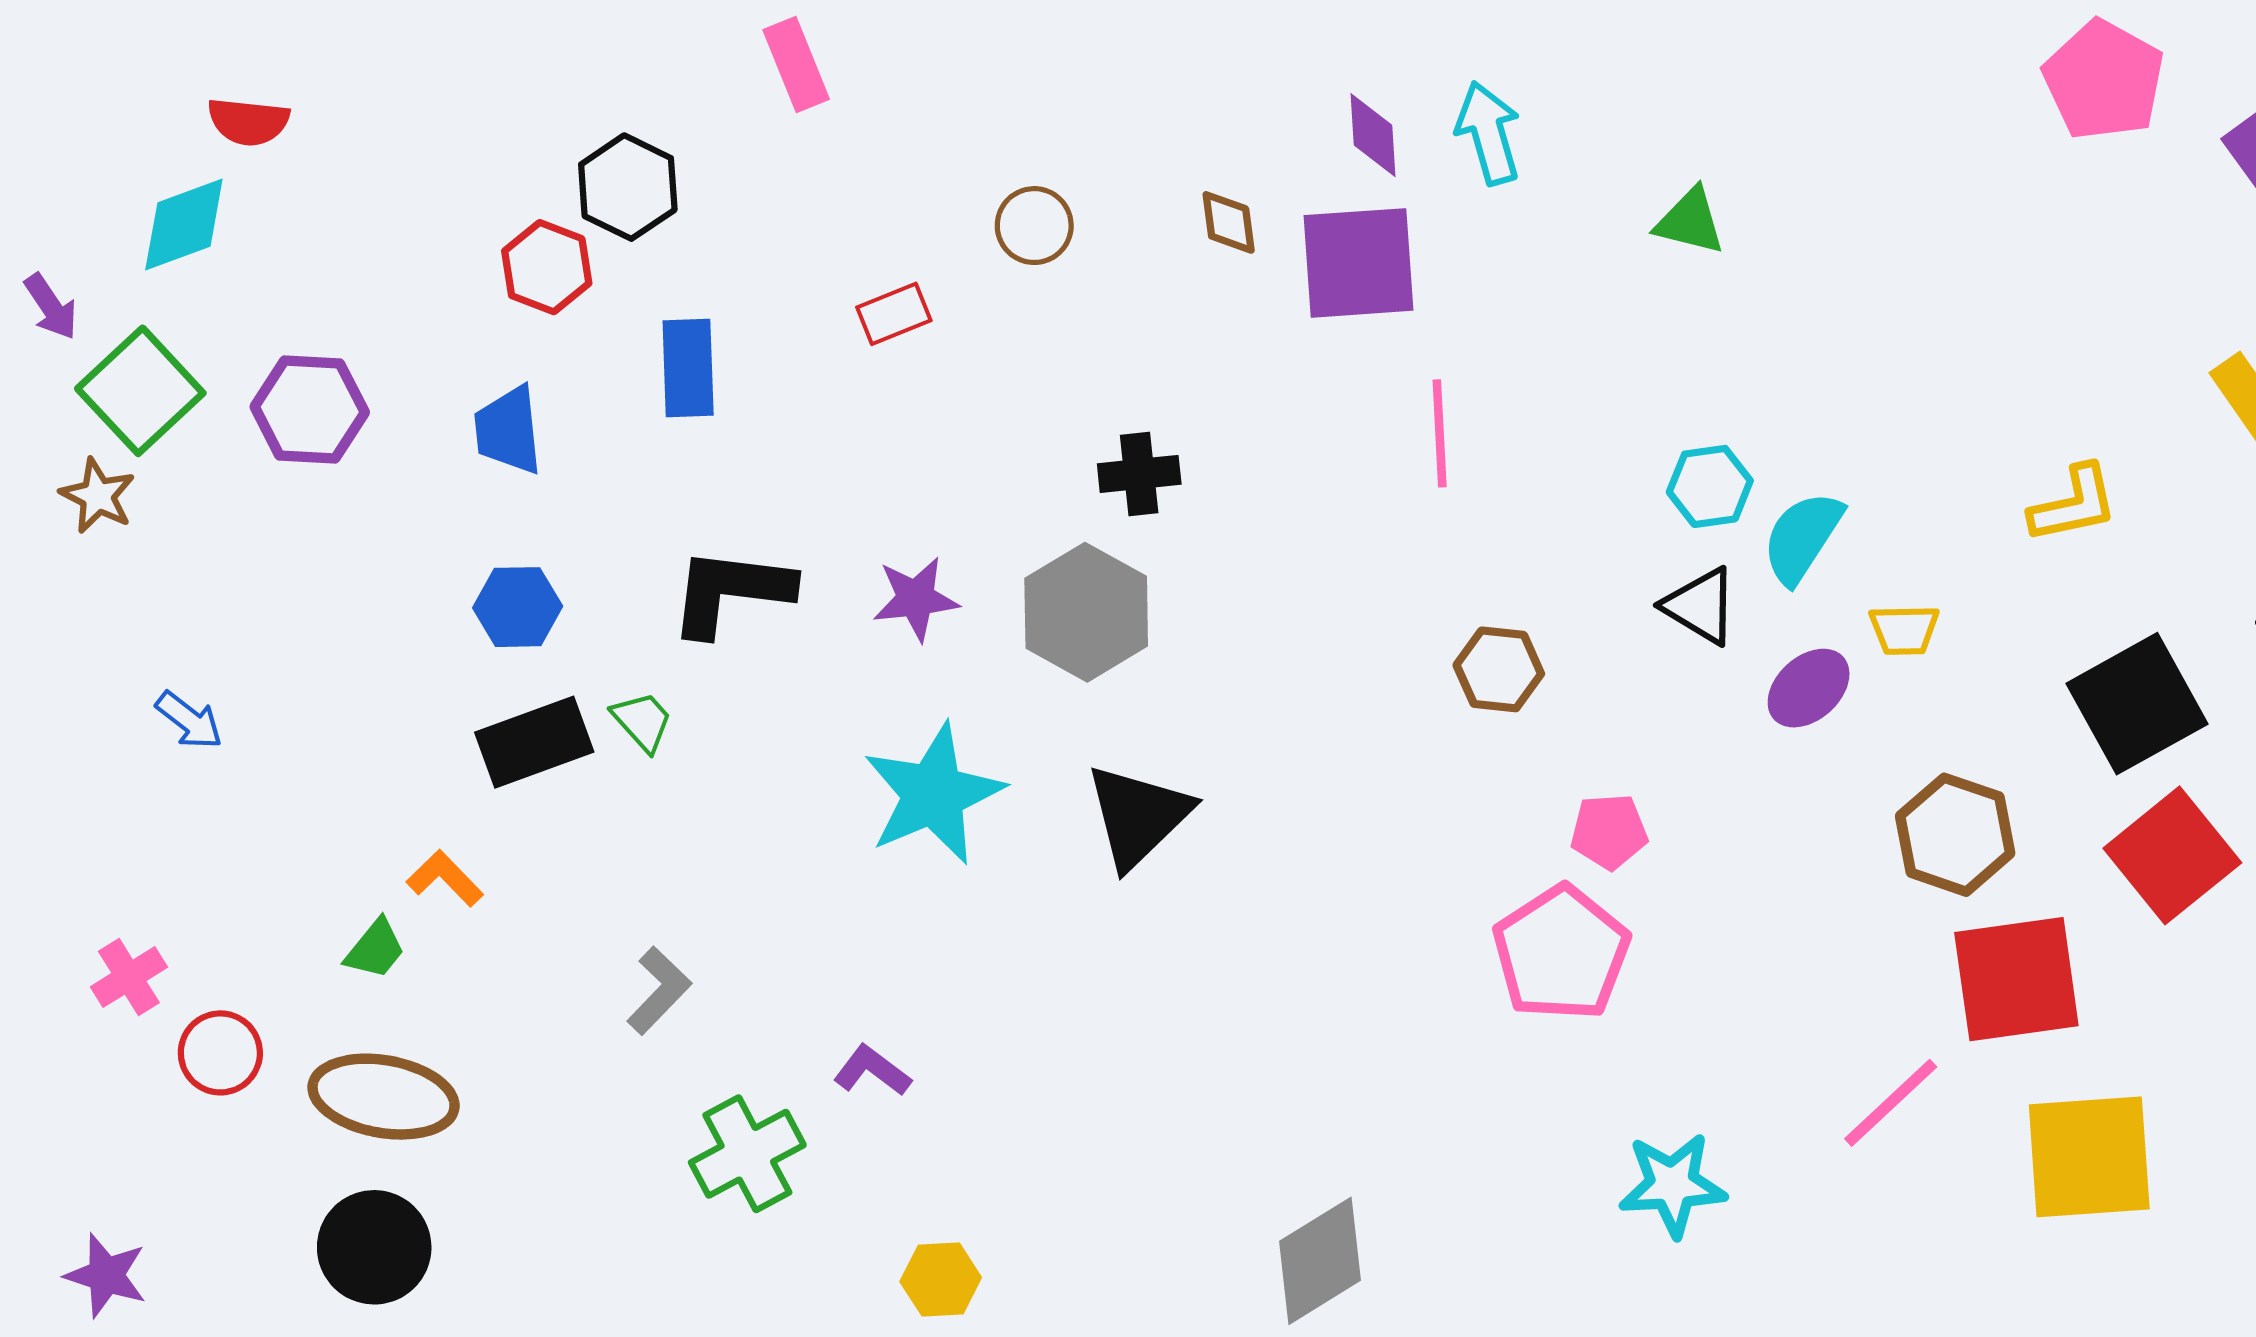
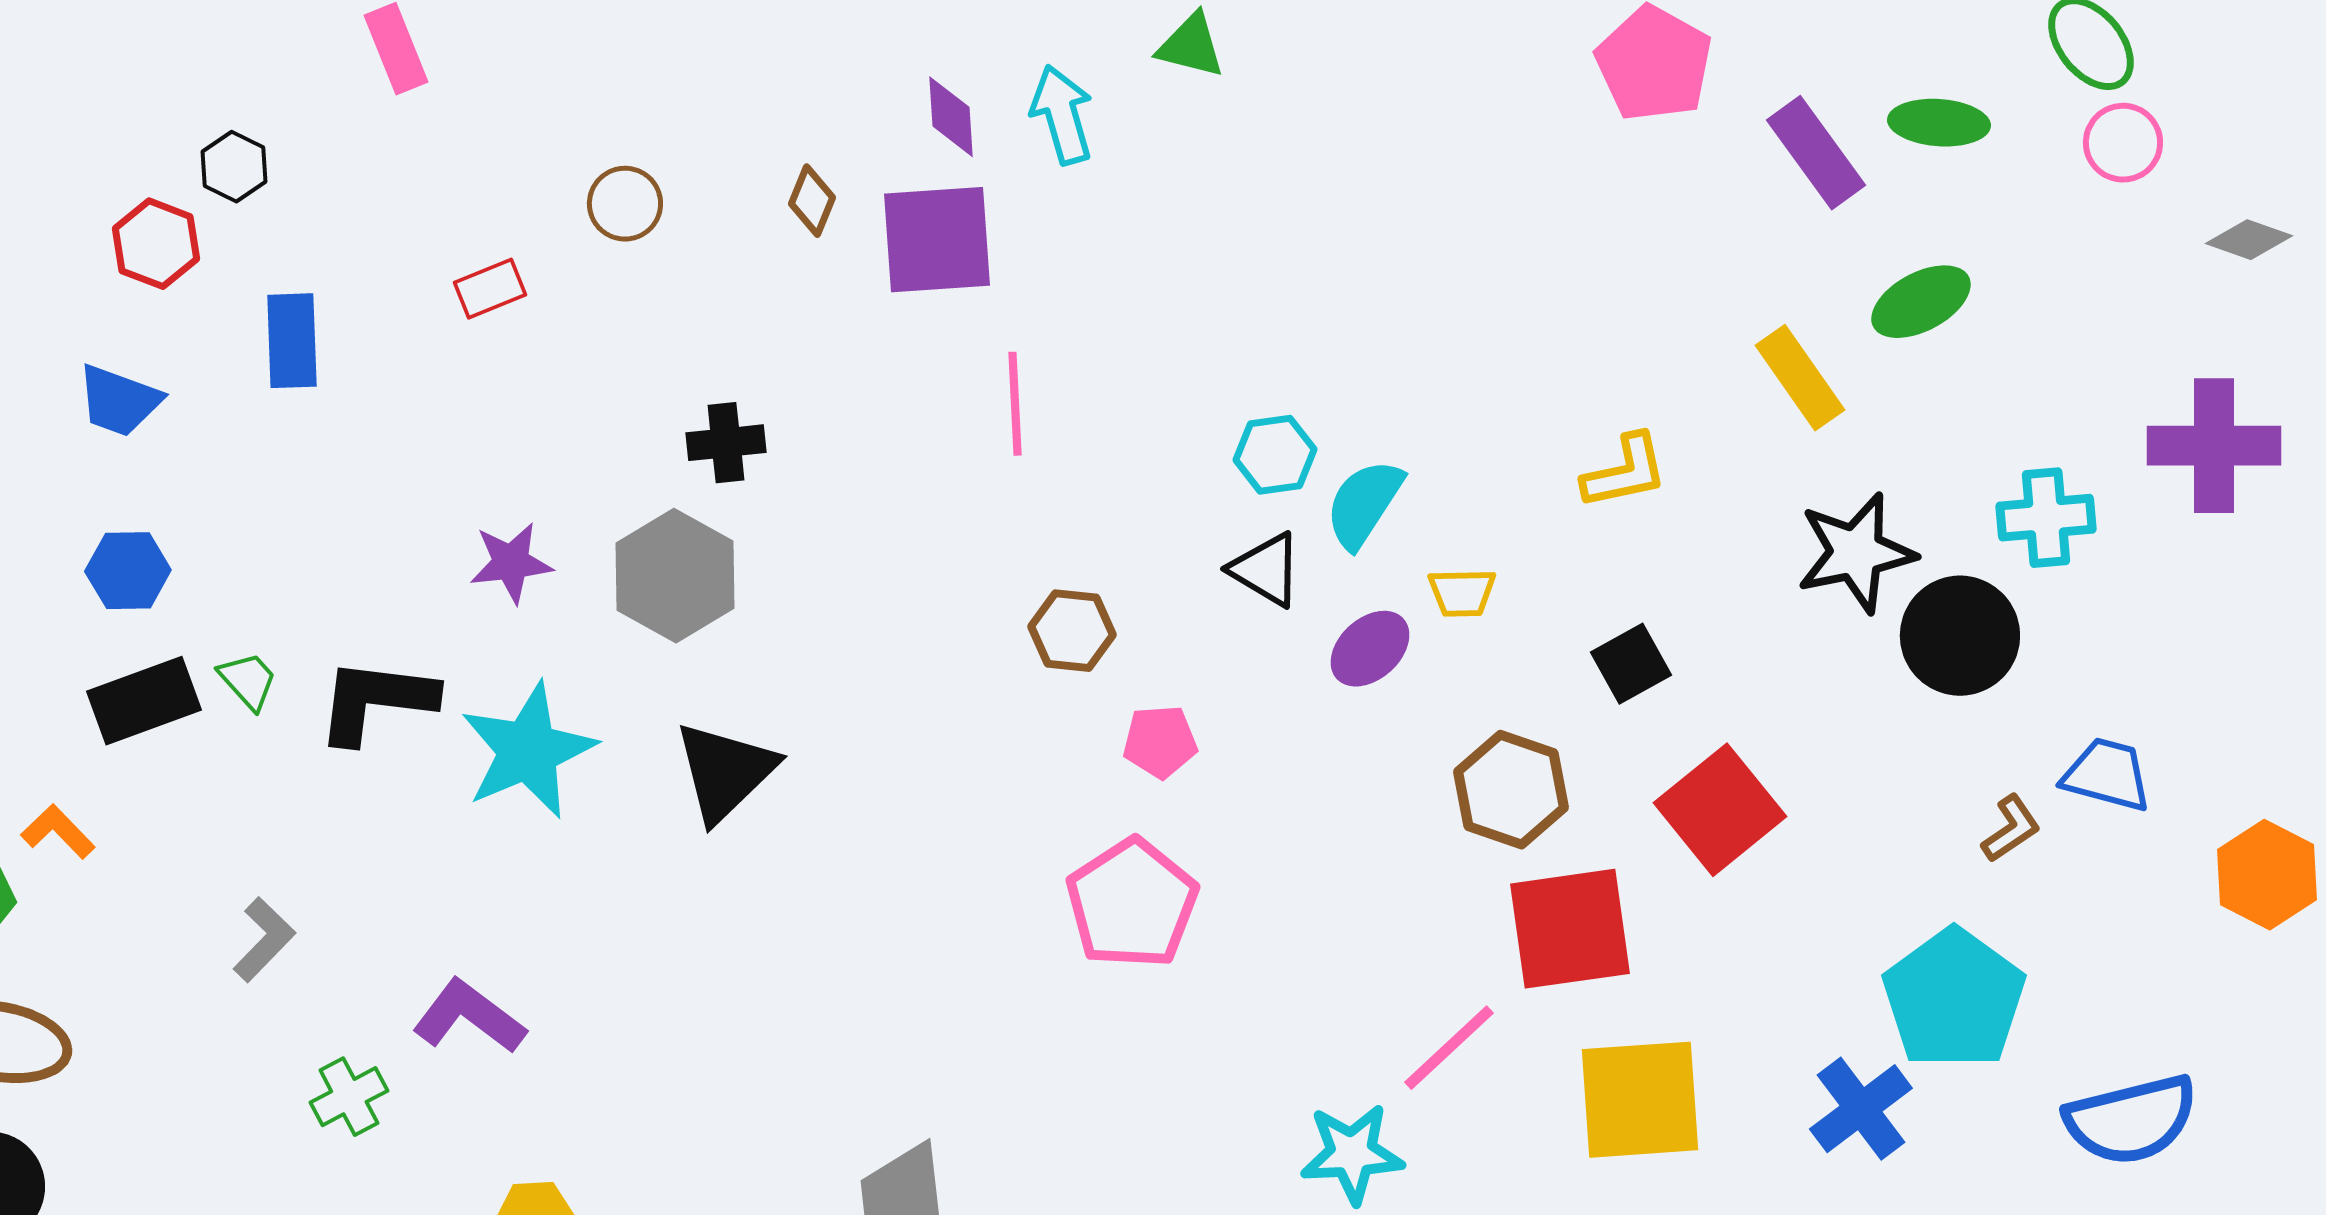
black hexagon: (628, 187) -> (234, 167), size x0.7
green triangle: (1690, 221) -> (1191, 46), moved
brown diamond: (1229, 222) -> (812, 201), turned 30
blue trapezoid: (508, 430) -> (119, 401), turned -64
black L-shape: (731, 591) -> (376, 701), moved
black square: (2137, 704) -> (1631, 664), moved, size x0.6
pink pentagon: (1609, 832) -> (1160, 742), moved
purple L-shape: (872, 1071) -> (469, 1017), size x1.5
green cross: (747, 1154) -> (349, 1097), size x0.7
cyan star: (1672, 1185) -> (1352, 1154), moved

